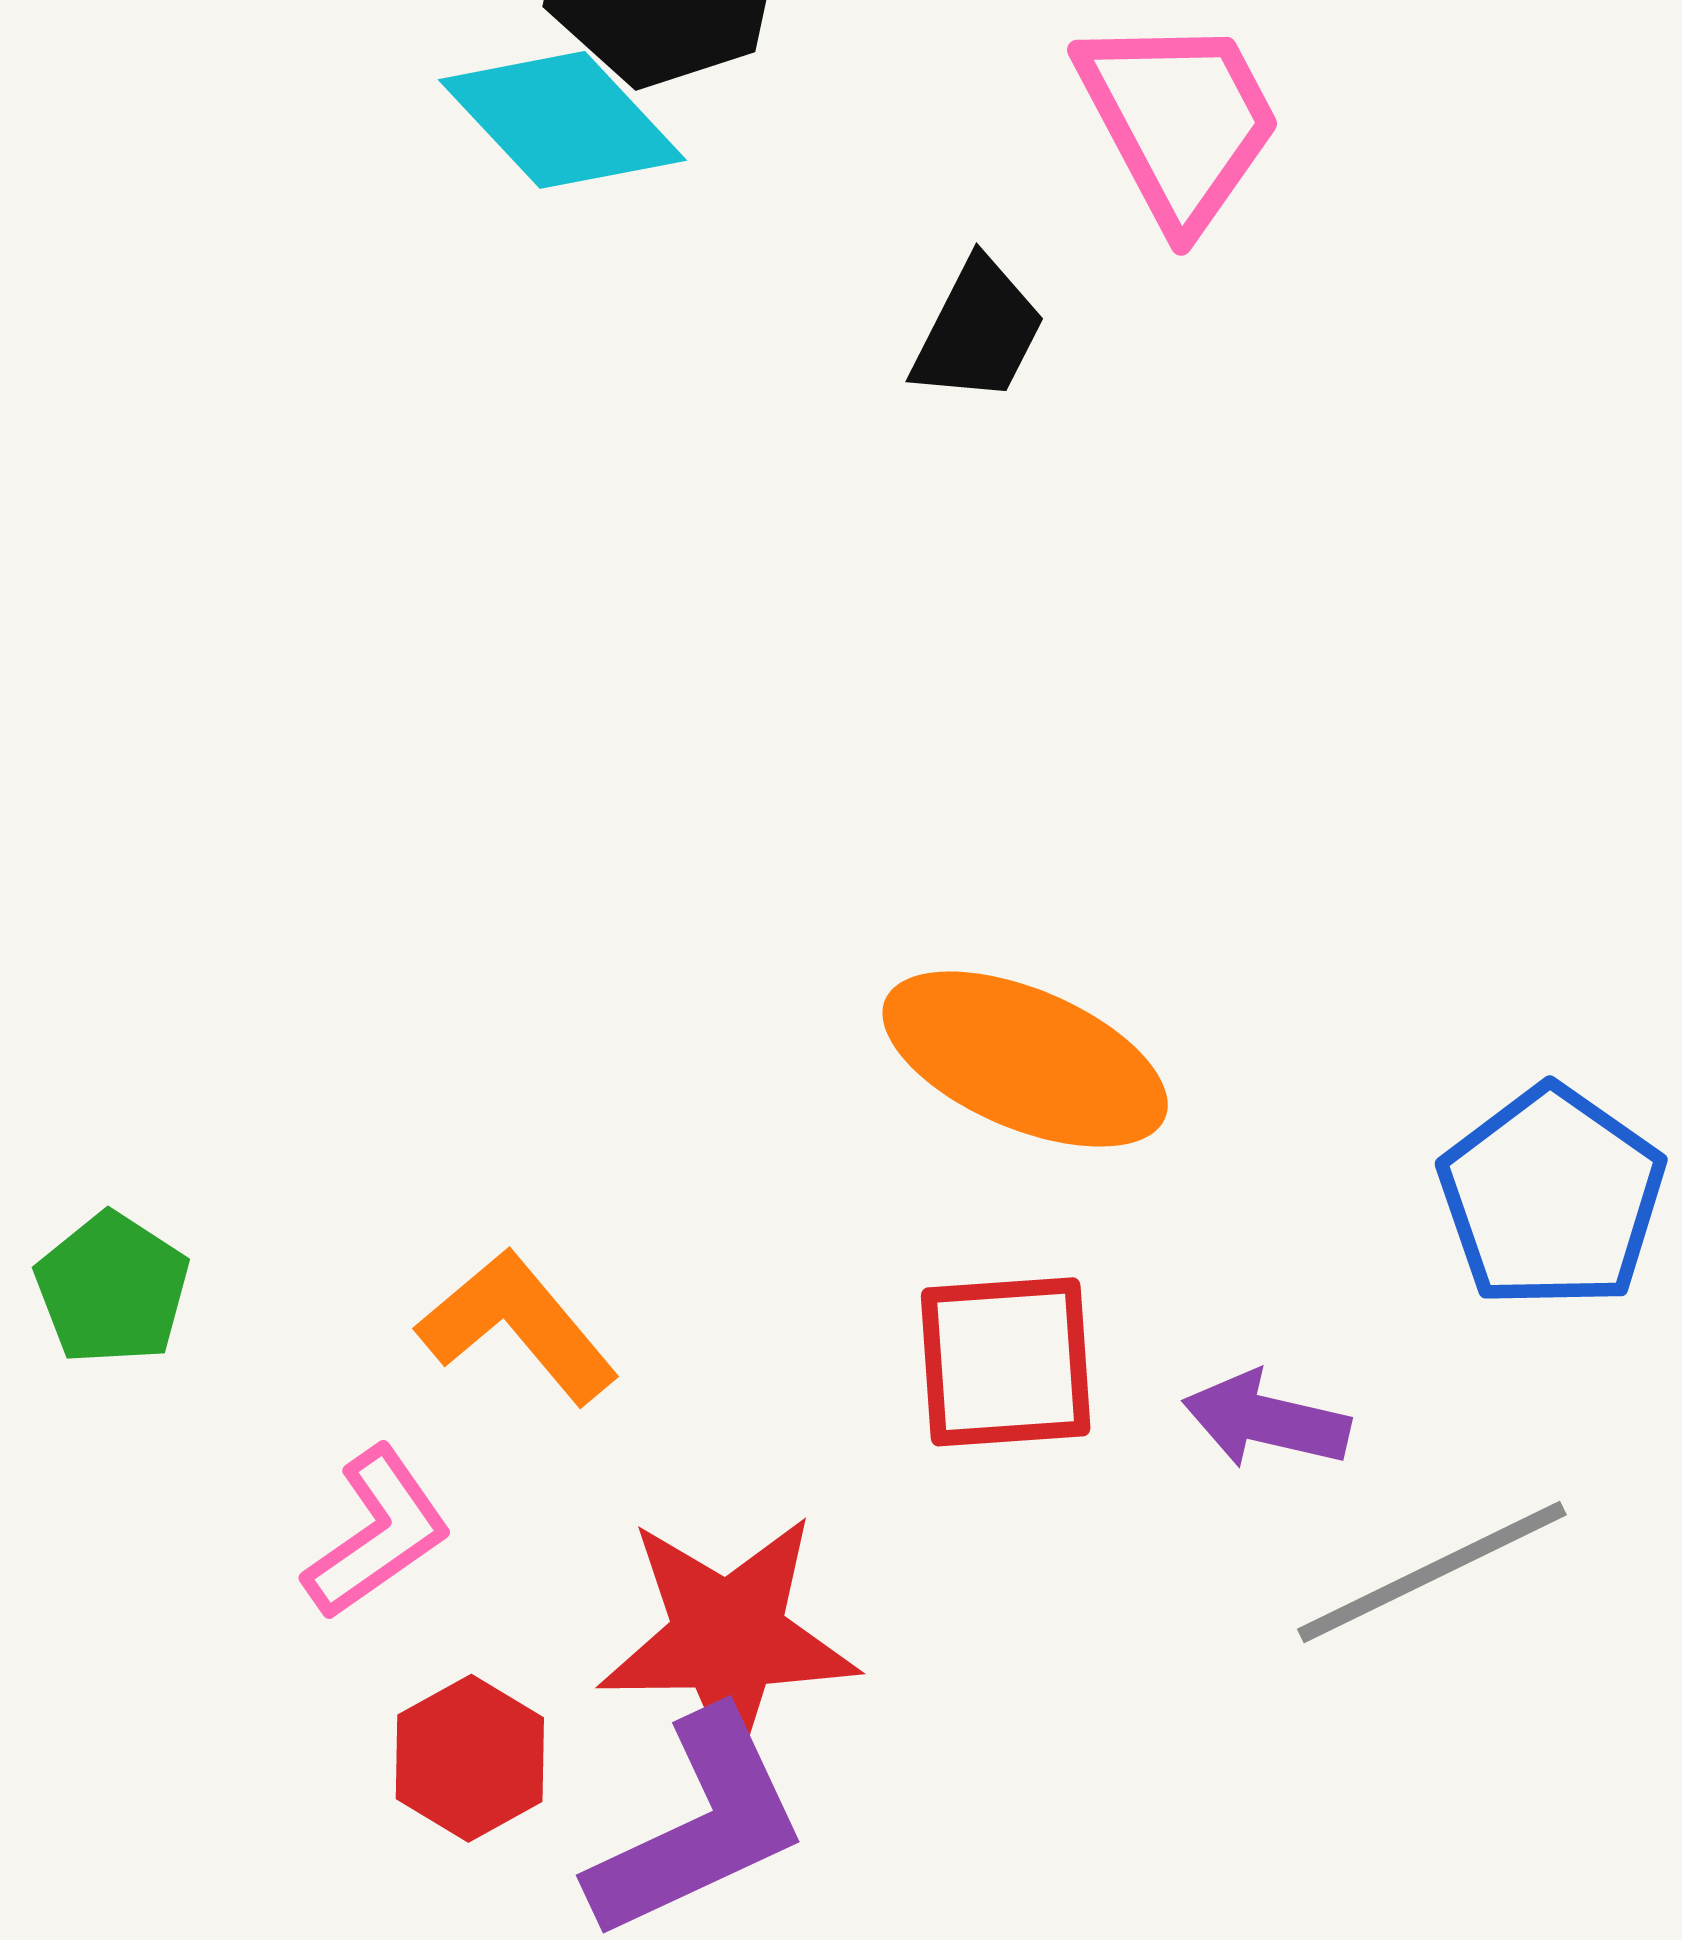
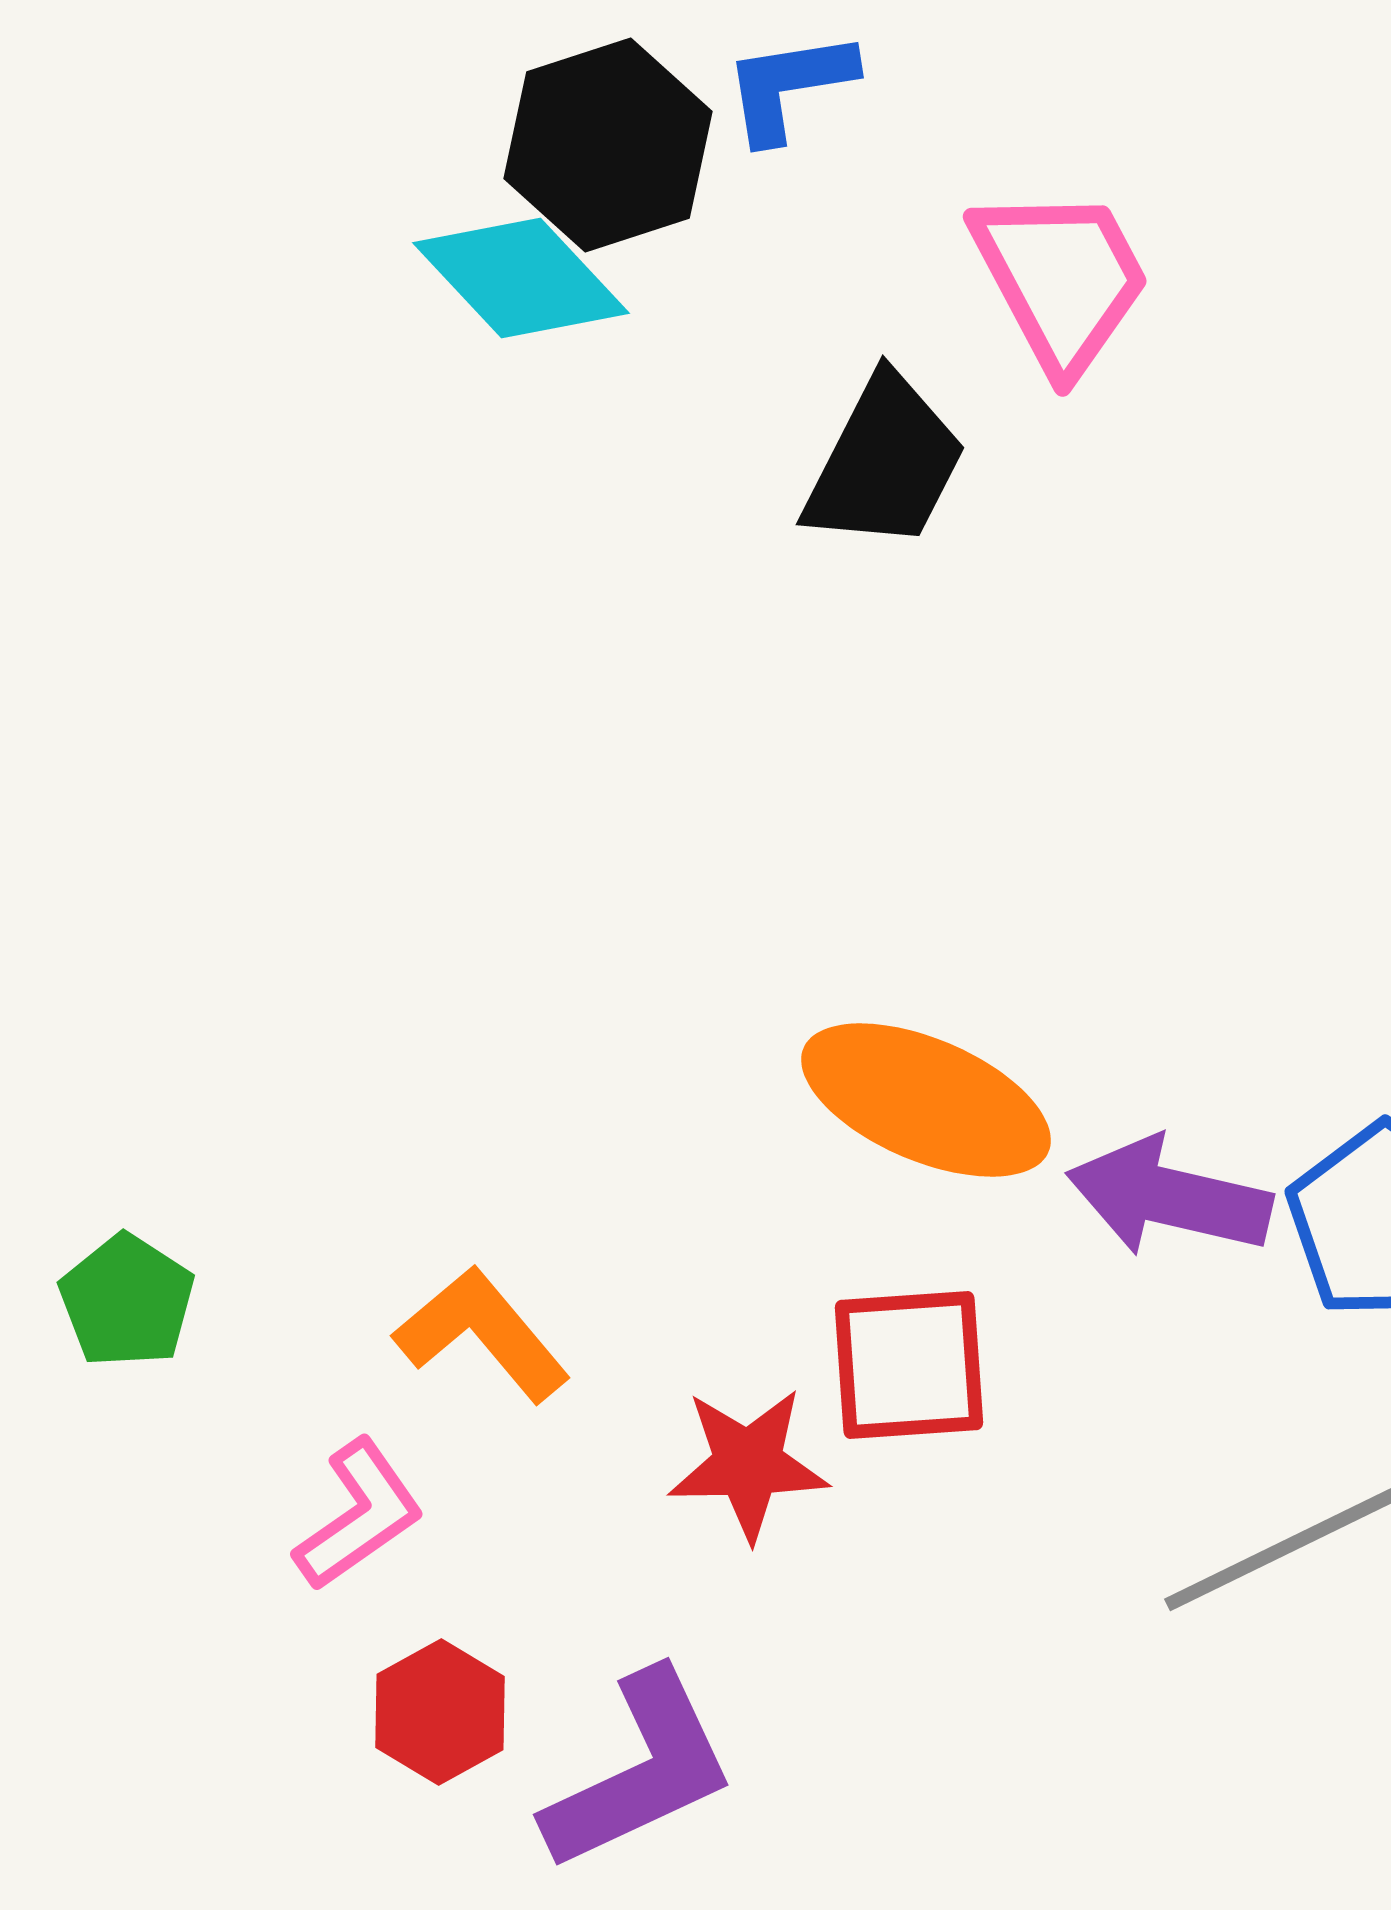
black trapezoid: (978, 331) -> (885, 463), size x1.4
purple arrow: (1266, 1420) -> (1169, 1197), moved, size x1.4
red star: (728, 1637) -> (748, 1464), moved, size x0.7

